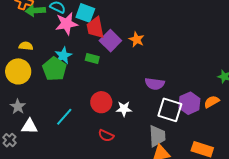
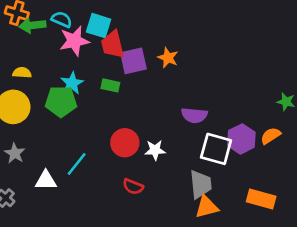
purple square: (110, 41) -> (133, 61), turned 35
green pentagon: (54, 69) -> (61, 101), turned -30
white triangle: (29, 126) -> (46, 180), moved

